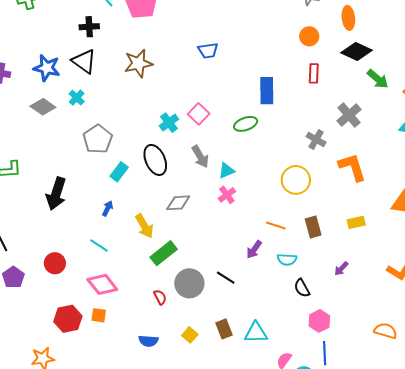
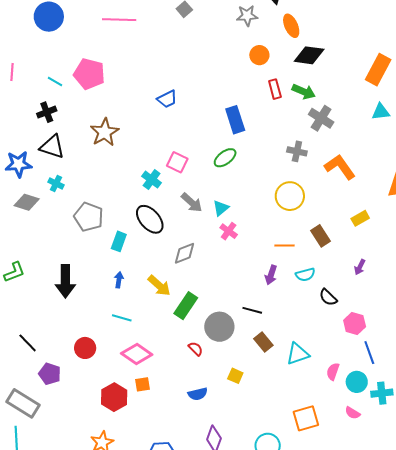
green arrow: (378, 79) -> (304, 92), moved
brown rectangle: (224, 329) -> (263, 342), moved

